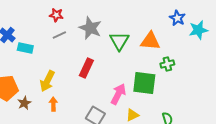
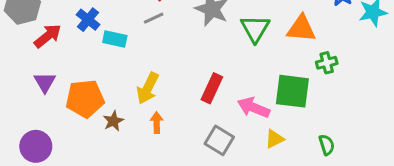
gray line: (59, 35) -> (154, 18), moved
red rectangle: (86, 68) -> (212, 88), moved
pink arrow: (118, 94) -> (254, 108), turned -95

